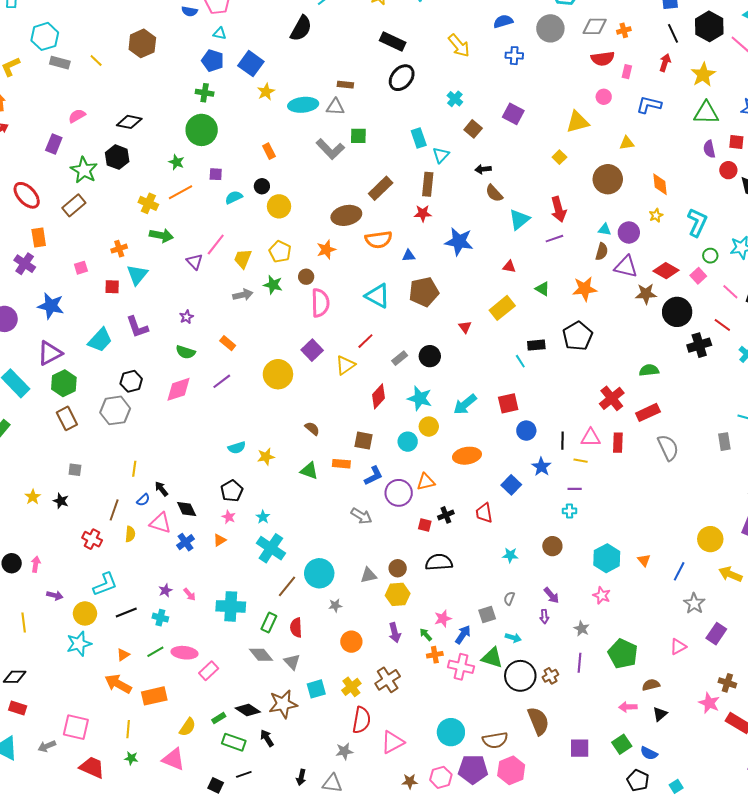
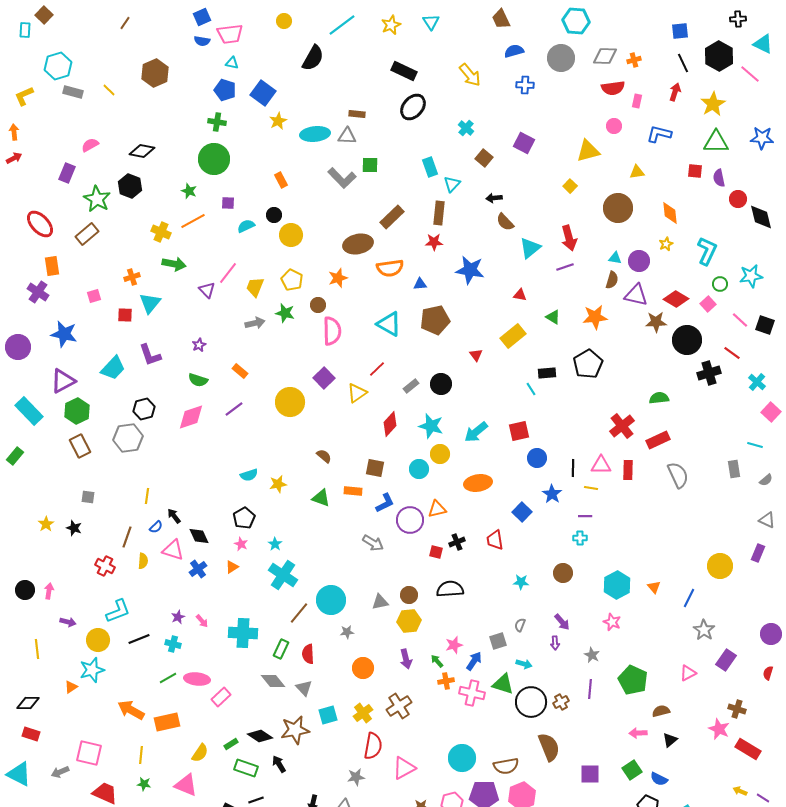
red square: (736, 142) -> (695, 171), moved
yellow arrow: (730, 574) -> (740, 791), moved, size x0.6
orange triangle: (123, 655) -> (71, 687), moved

